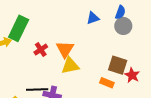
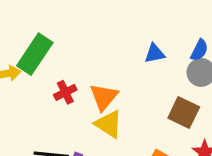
brown square: (118, 65) -> (184, 112), moved
yellow triangle: (70, 66) -> (109, 124), turned 36

